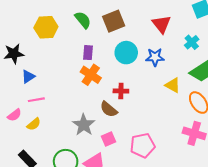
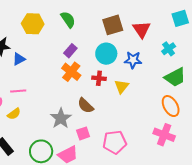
brown square: (114, 21) -> (113, 25), moved
purple rectangle: (88, 53) -> (70, 51), turned 32
blue triangle: (28, 77) -> (19, 59), moved
yellow triangle: (173, 85) -> (122, 86), moved, turned 35
red cross: (121, 91) -> (99, 78), moved

